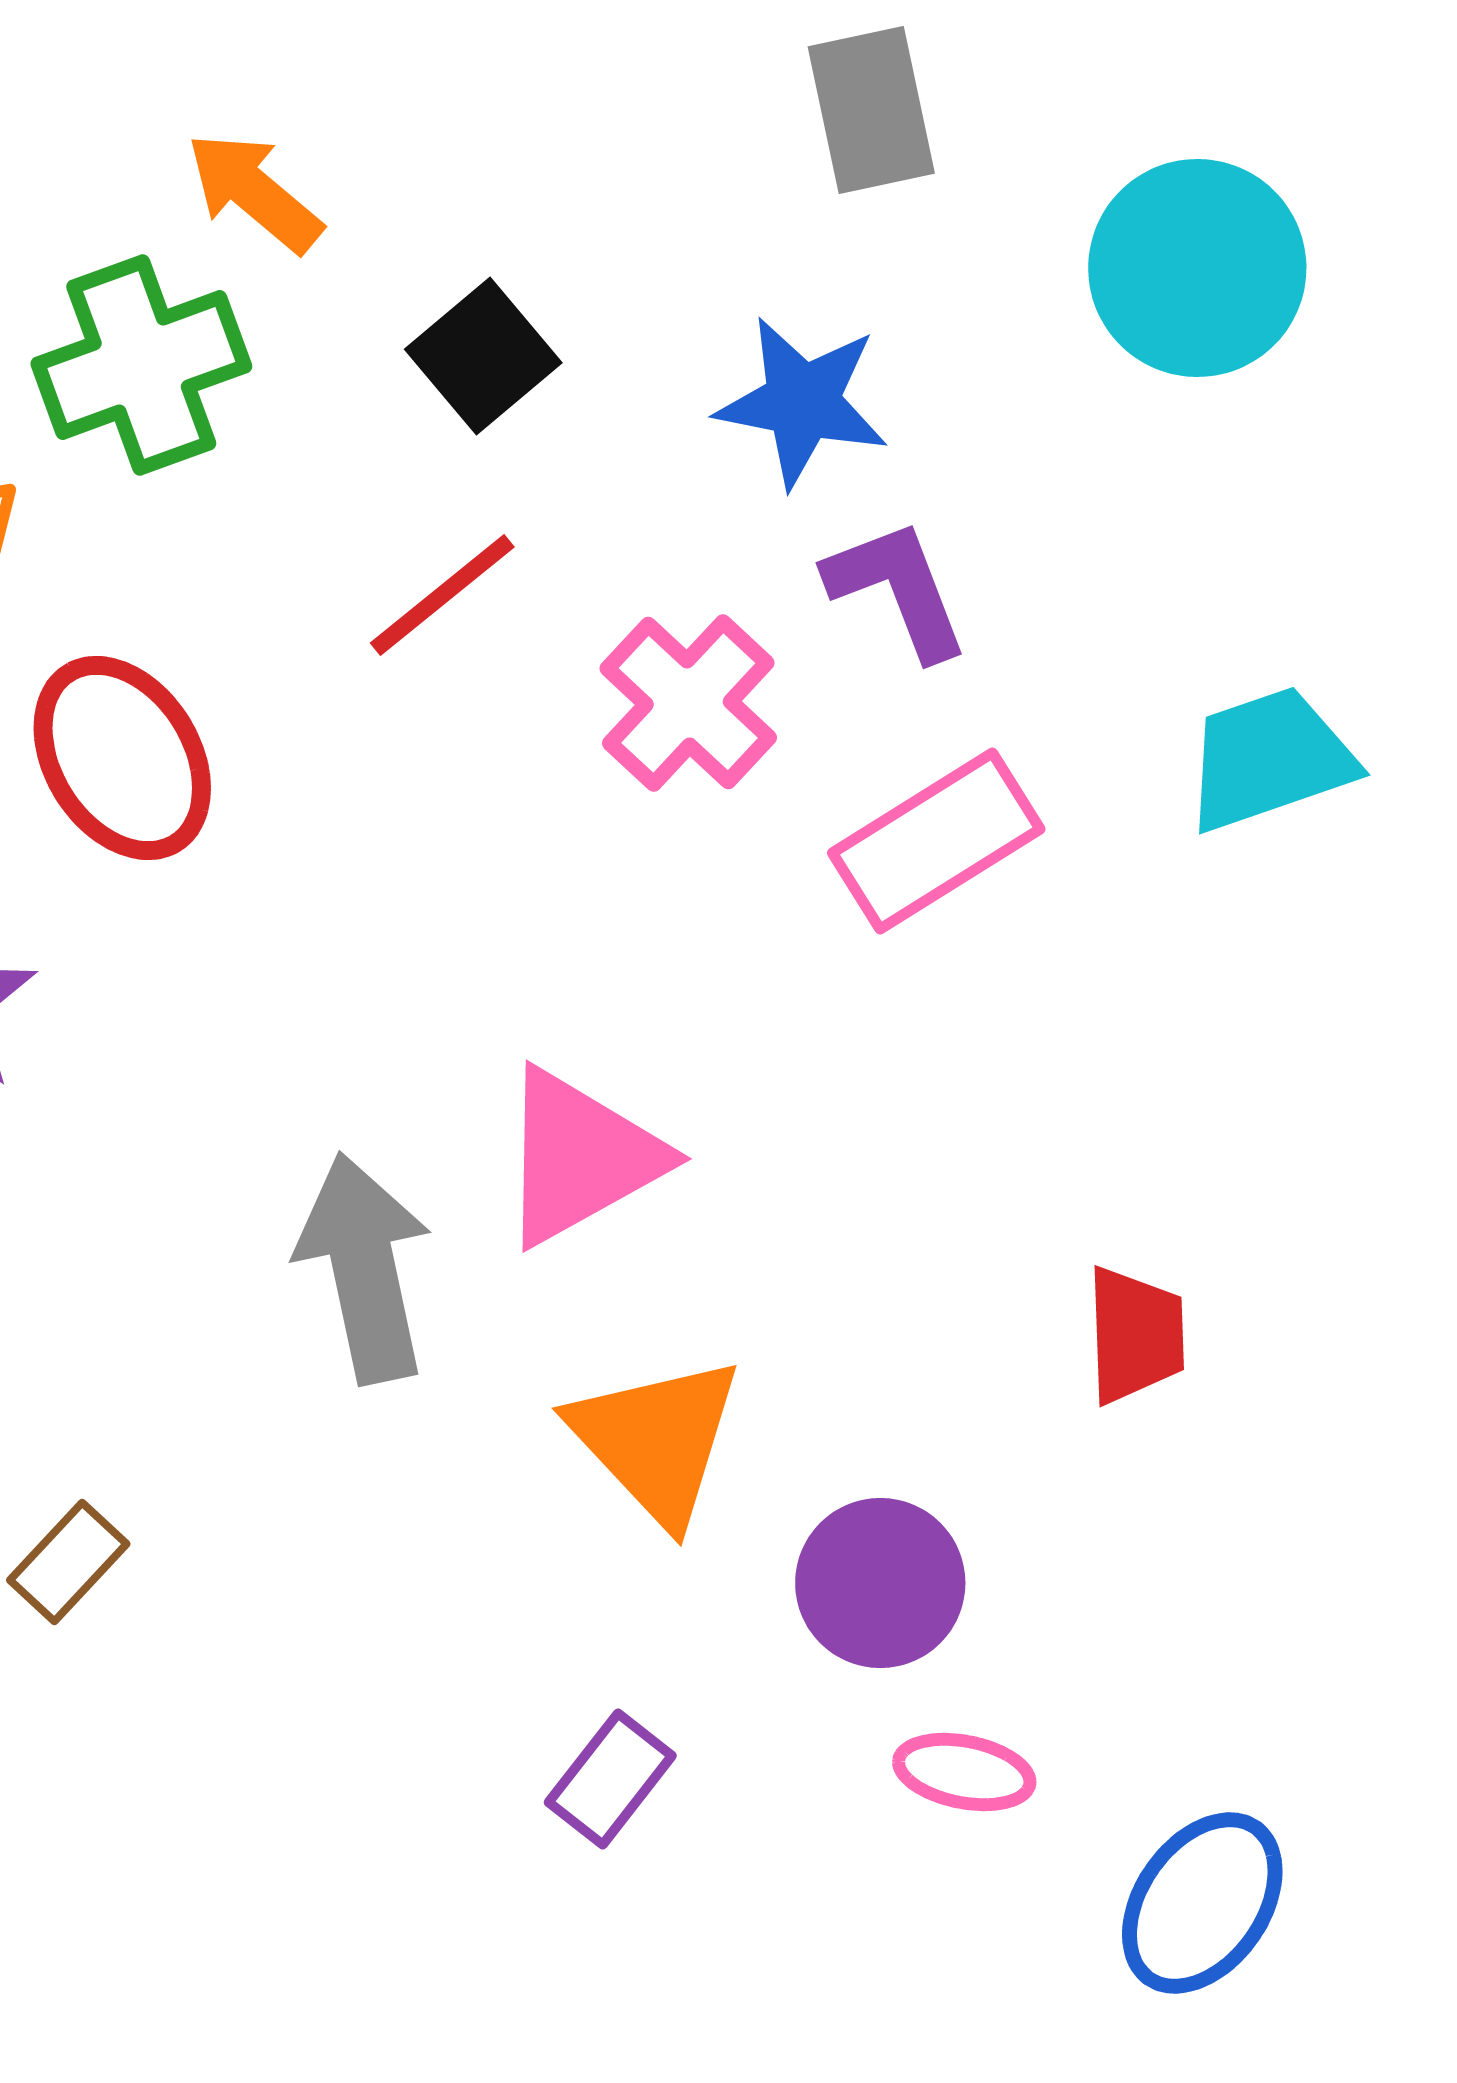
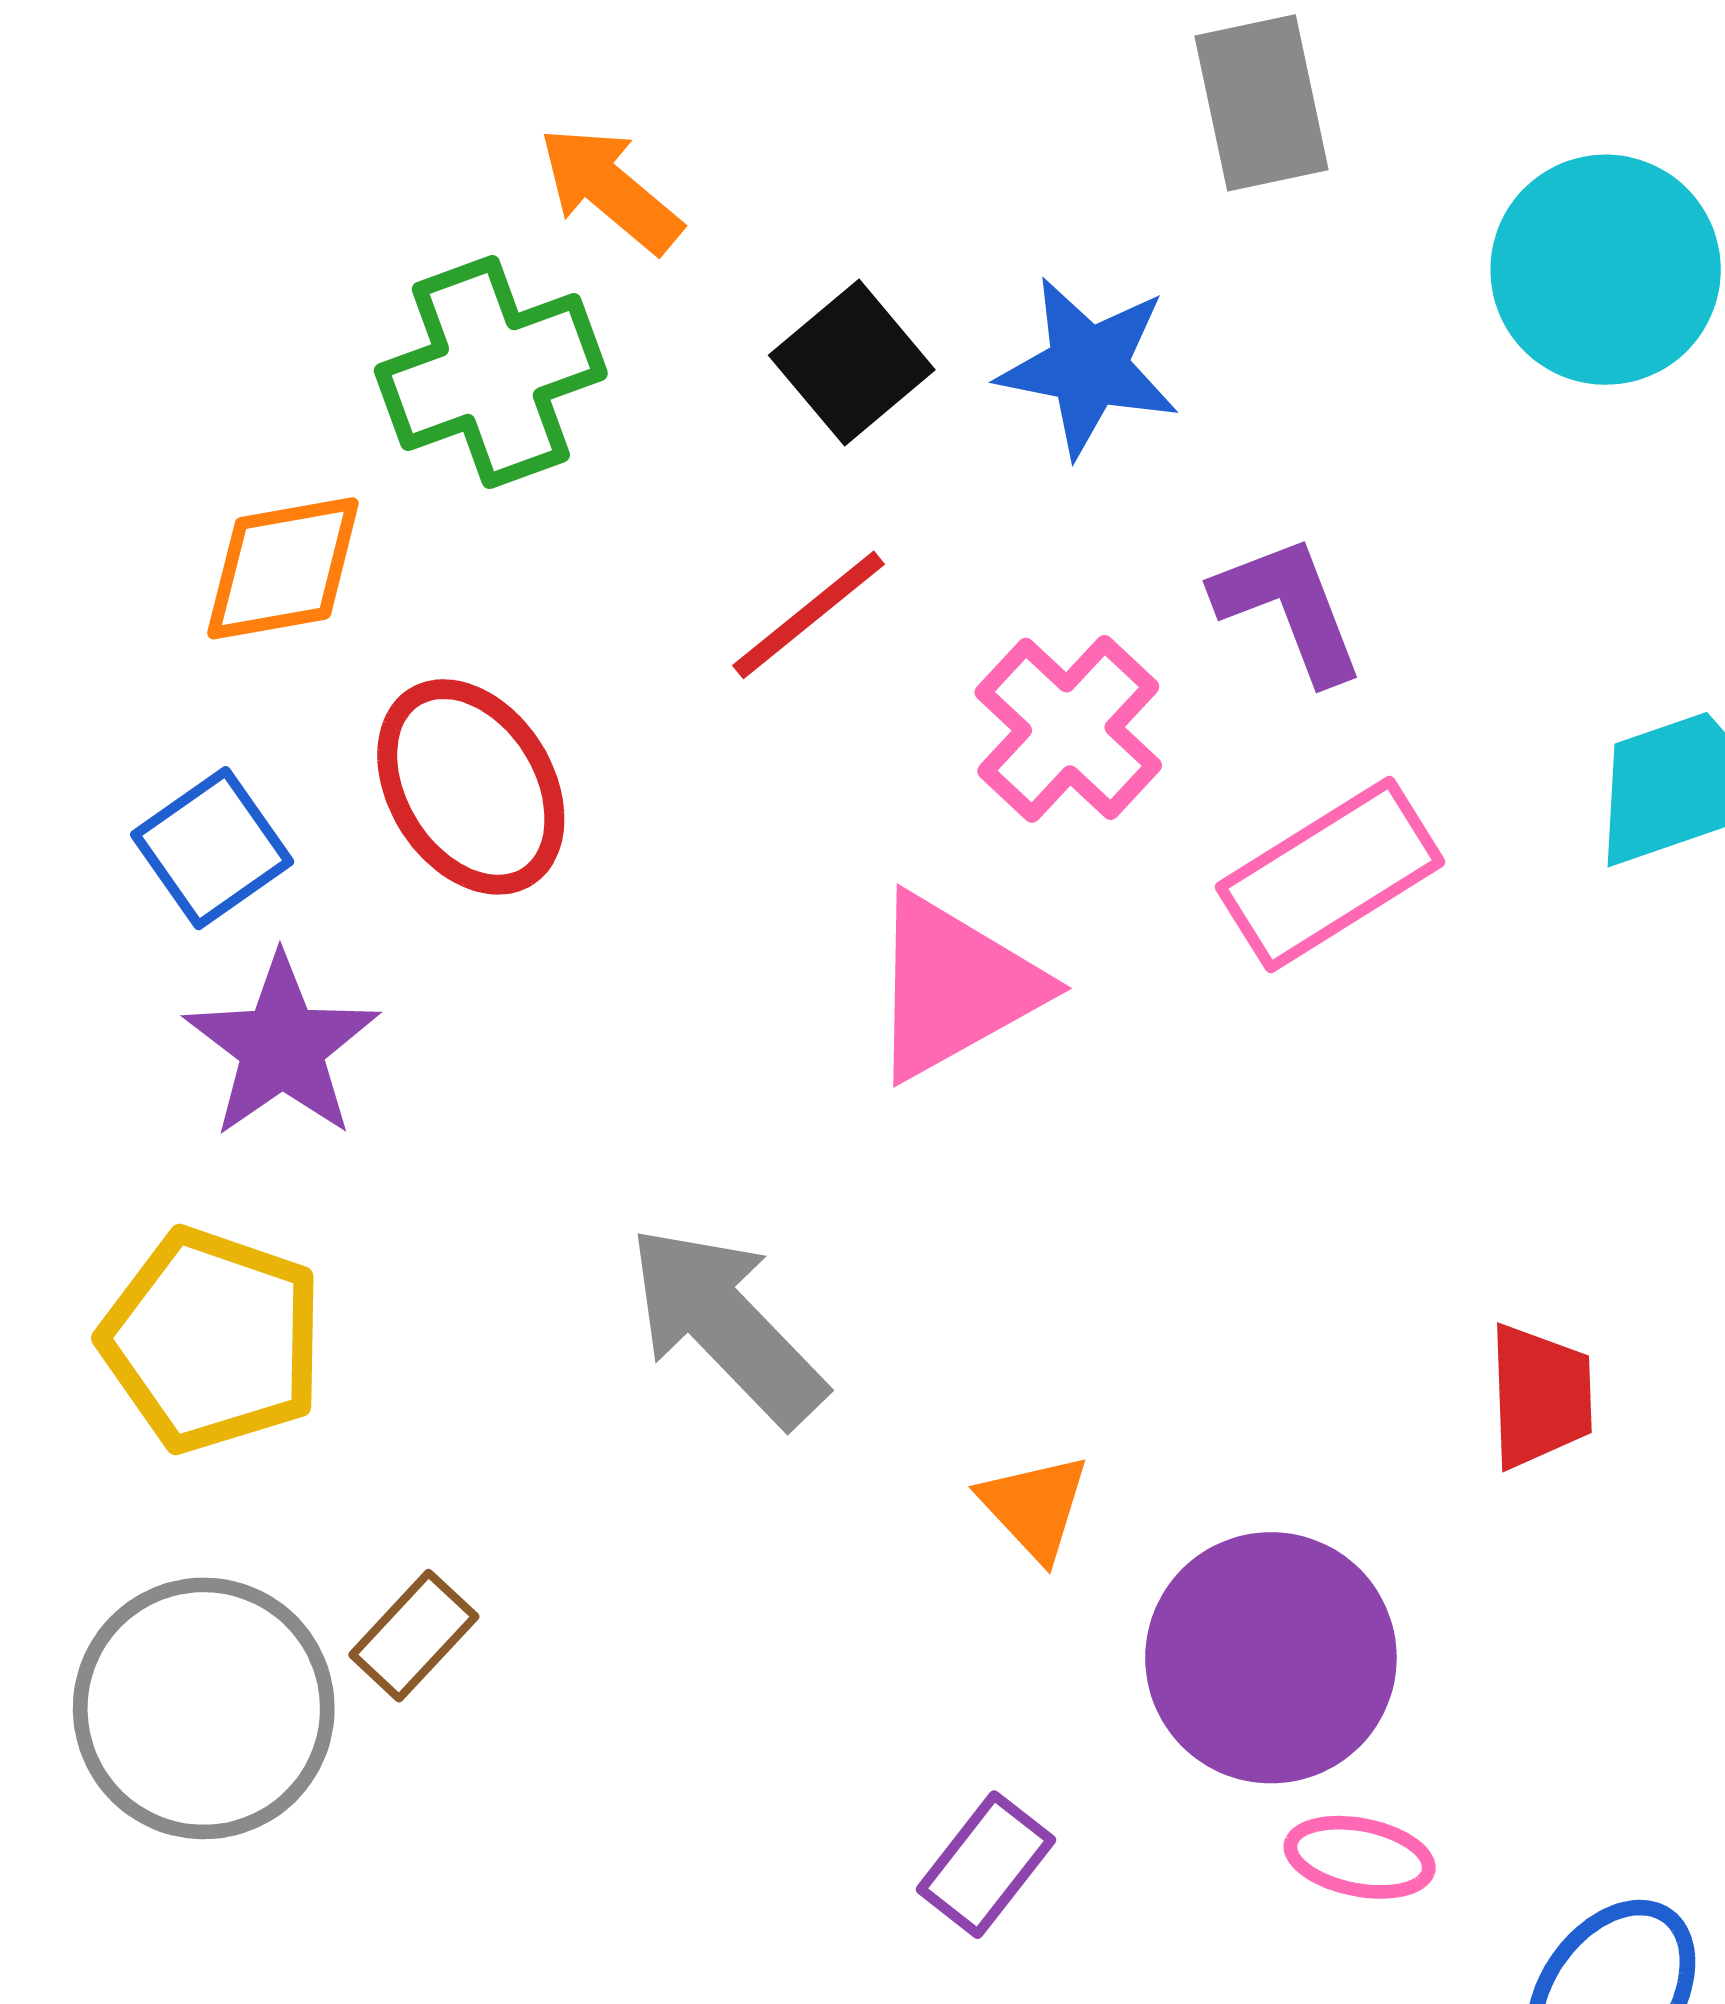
blue star: (802, 402) -> (1088, 367), moved
pink triangle: (580, 1157) -> (954, 986), moved
gray arrow: (364, 1268) -> (726, 1325), turned -32
orange triangle: (656, 1440) -> (1034, 1507), size x0.6
purple circle: (880, 1583) -> (1271, 1658), size x1.4

